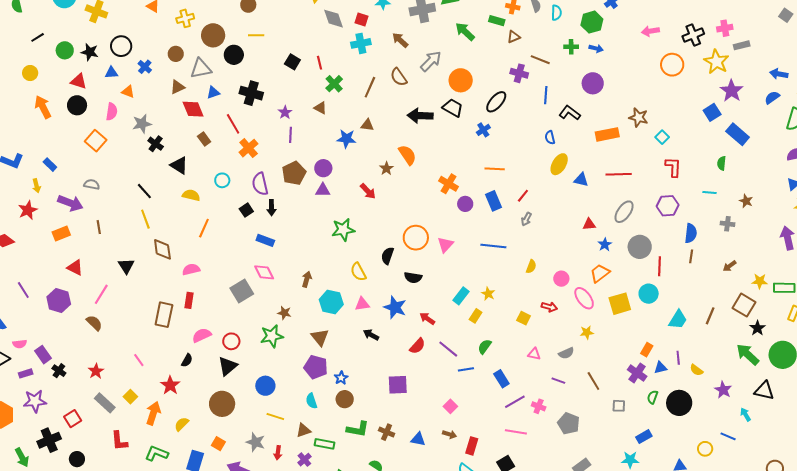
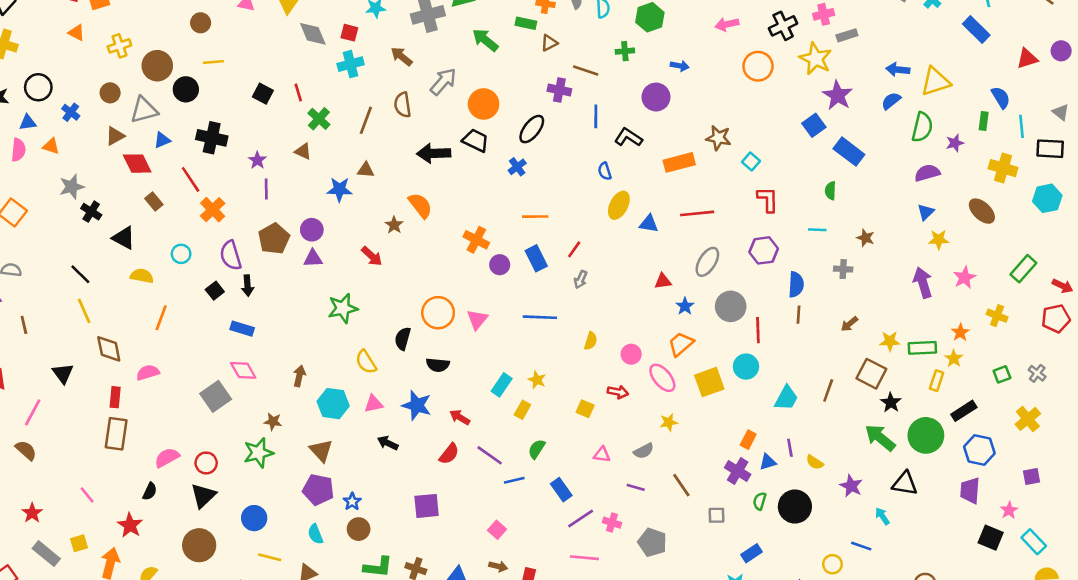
blue arrow: (596, 48) -> (680, 66), moved
brown semicircle: (399, 77) -> (403, 105), turned 30
pink semicircle: (112, 112) -> (18, 150), moved
red rectangle: (189, 300) -> (115, 397), moved
yellow square: (130, 397) -> (79, 543), turned 32

